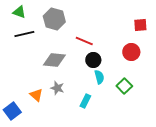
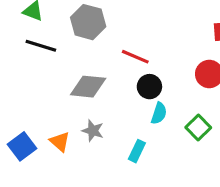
black line: (24, 34) -> (41, 46), turned 30
cyan semicircle: (99, 77) -> (159, 113), turned 32
blue square: (12, 111) -> (22, 146), moved

